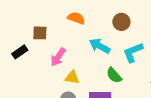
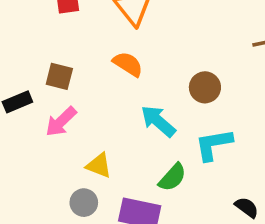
pink arrow: (58, 57) -> (61, 122), moved
green semicircle: (114, 75) -> (172, 177), turned -108

